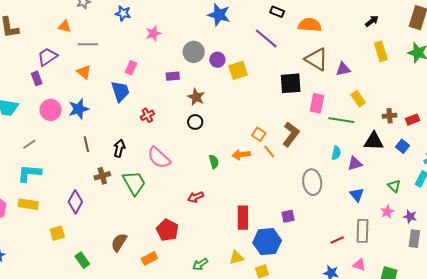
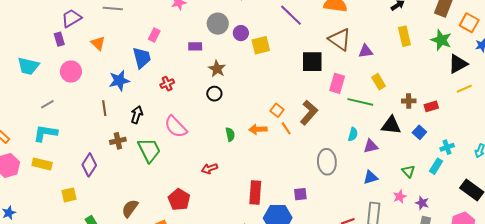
orange triangle: (84, 72) -> (98, 43), moved
blue star: (79, 109) -> (119, 81), moved
blue triangle: (357, 195) -> (370, 177), turned 49

